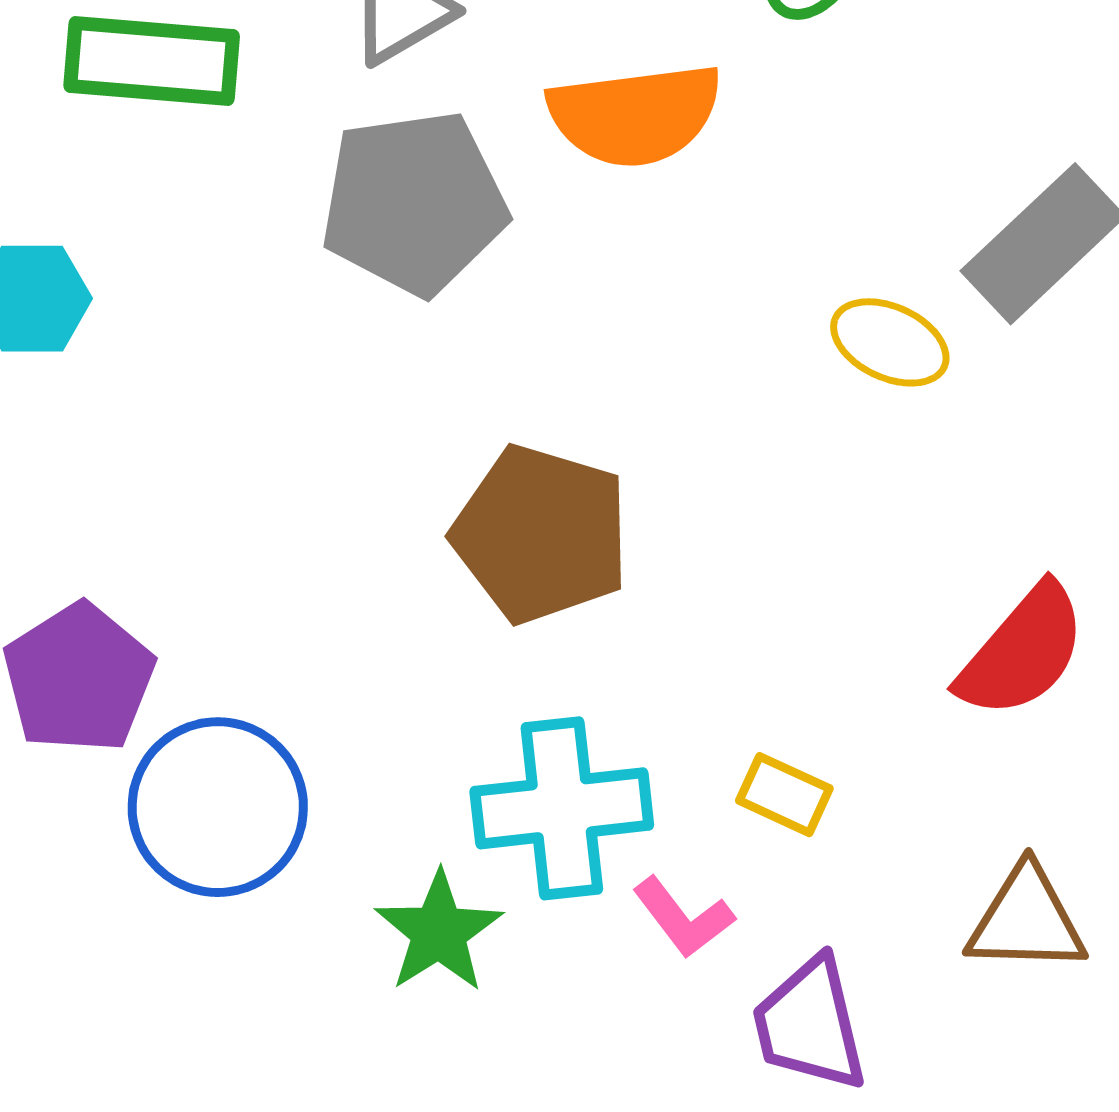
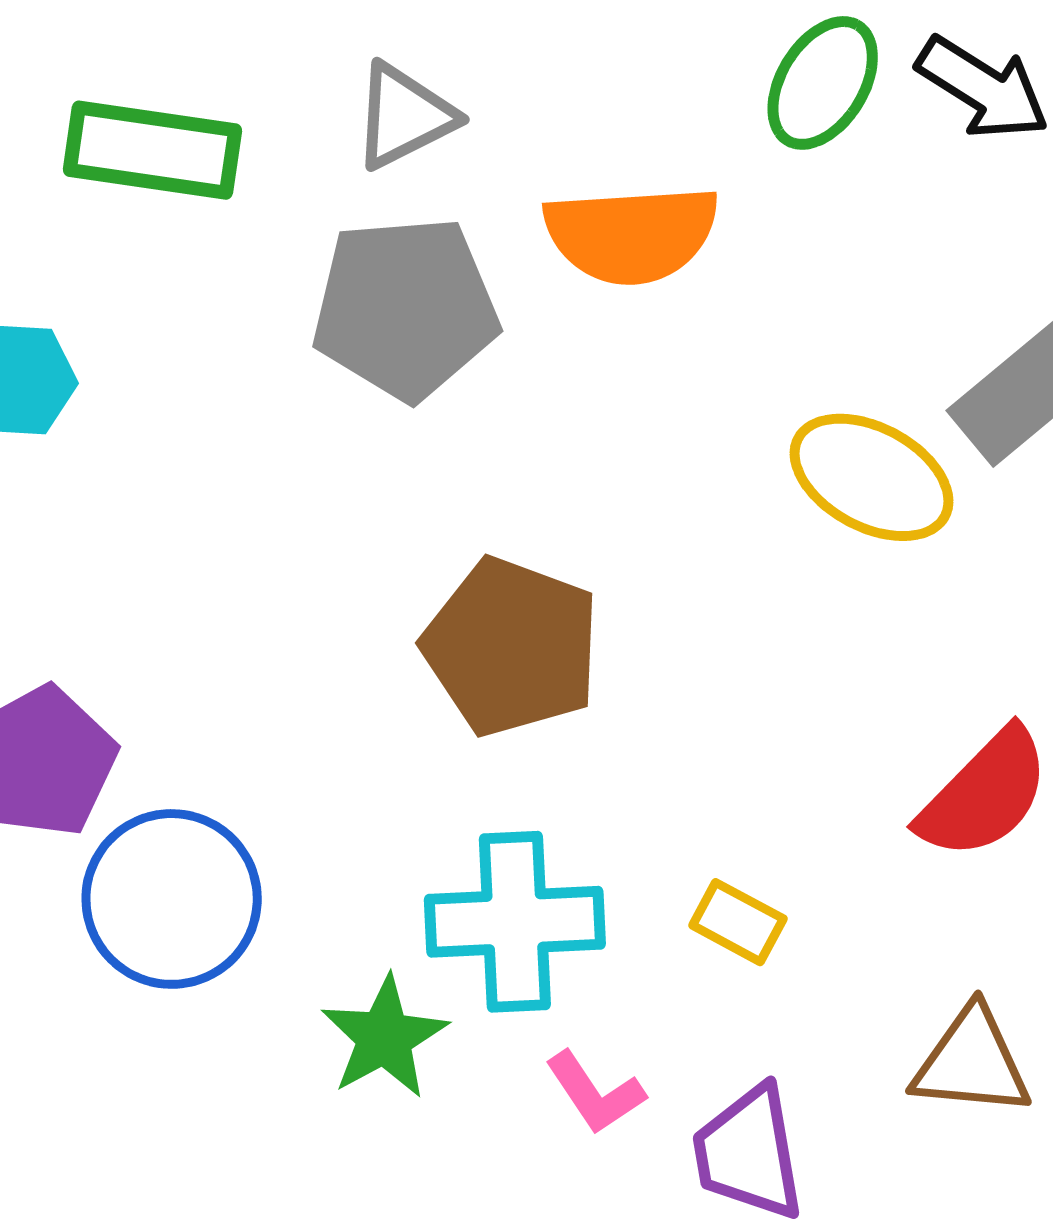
yellow ellipse: (890, 342) -> (871, 477), size x1.4
pink L-shape: (683, 918) -> (595, 1093), moved

